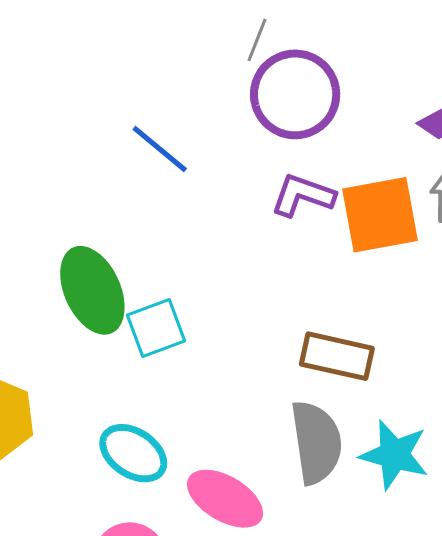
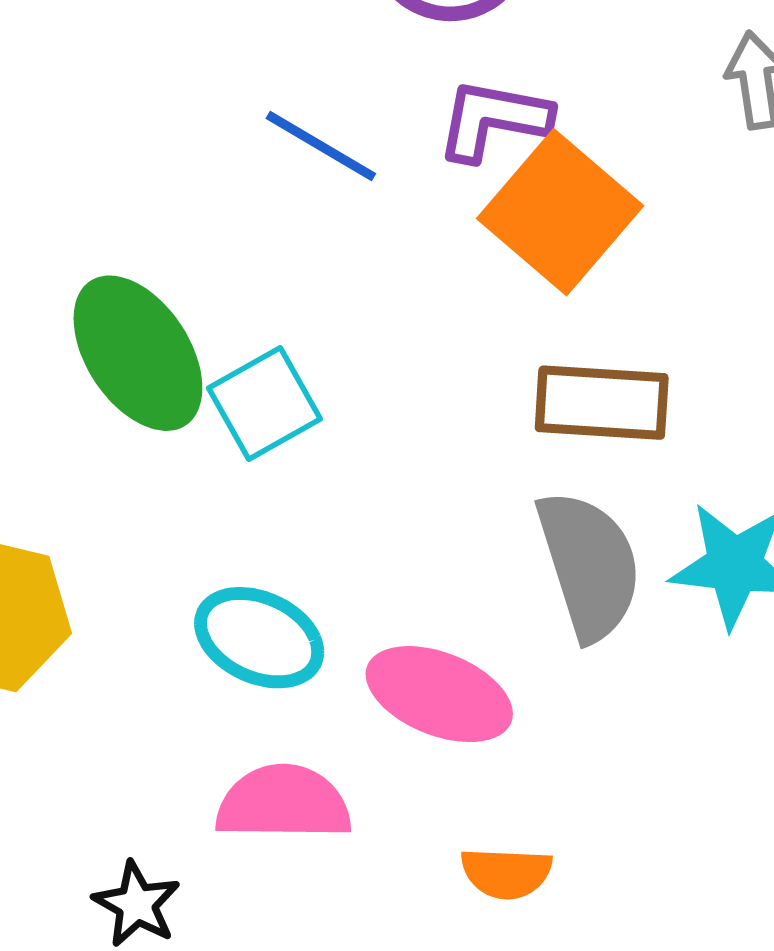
blue line: (160, 149) -> (321, 146), moved
orange square: (380, 215) -> (560, 212), moved, turned -30

